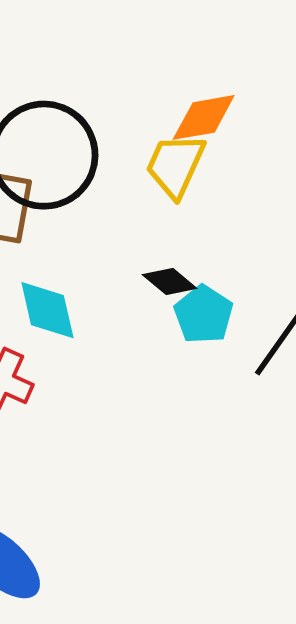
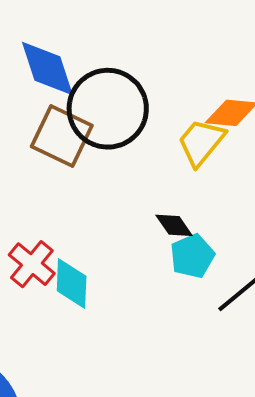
cyan diamond: (47, 310) -> (72, 283), moved

